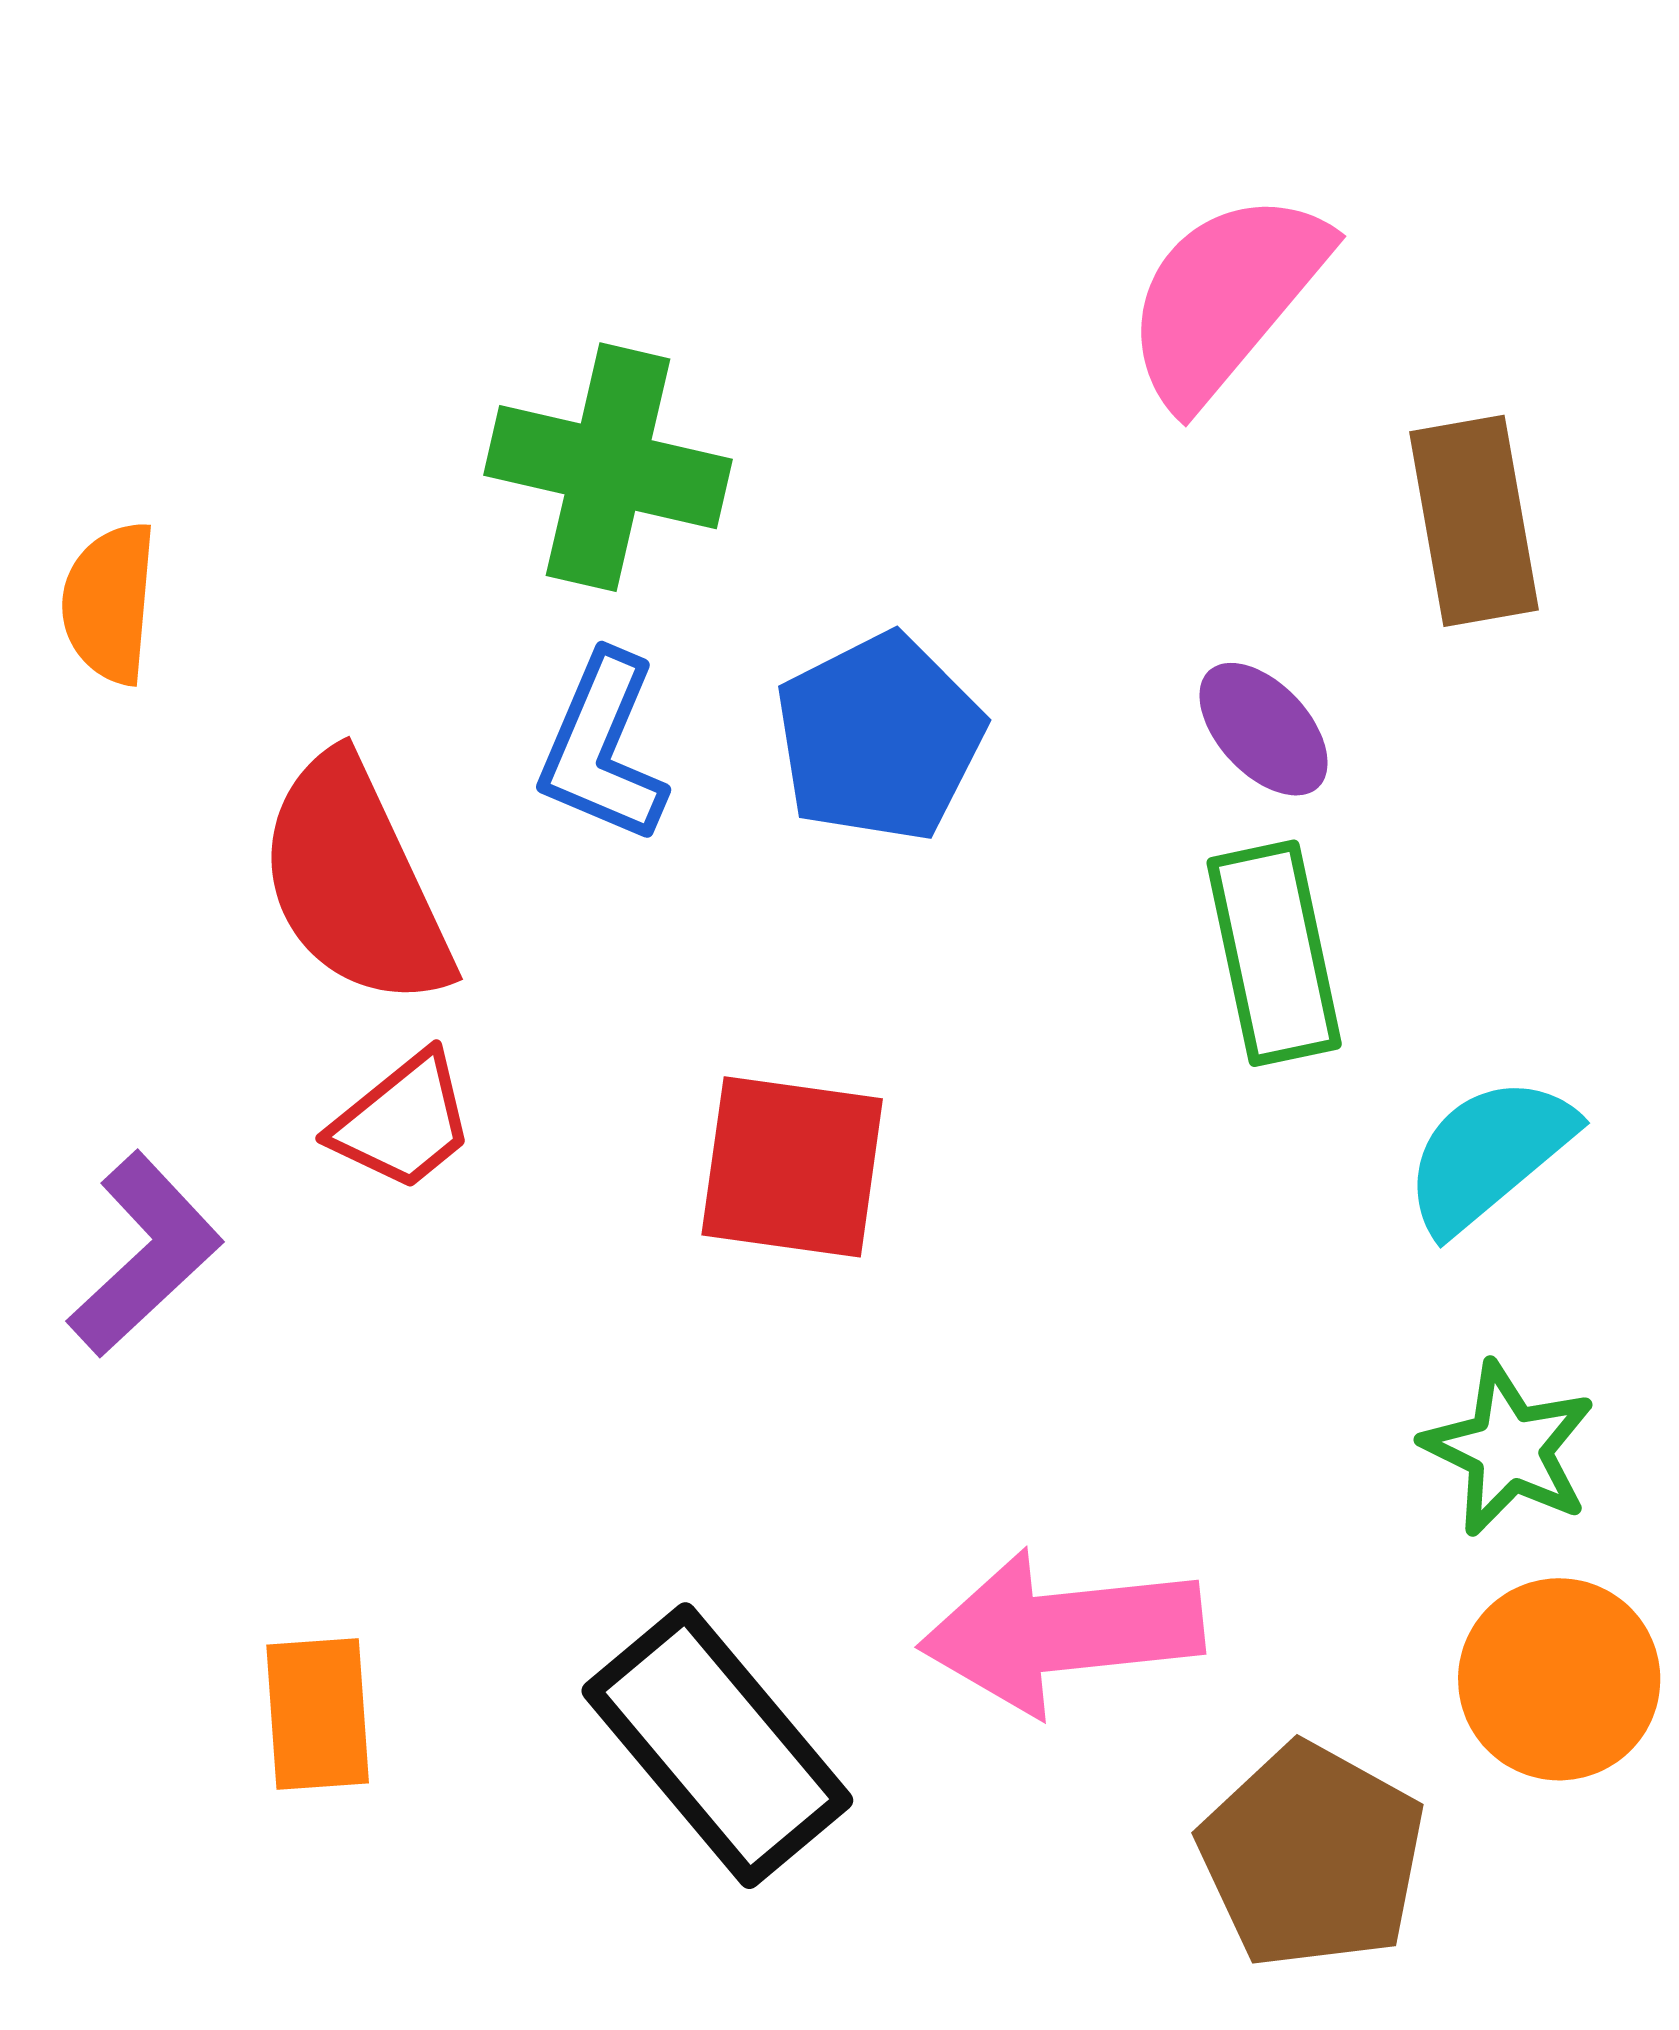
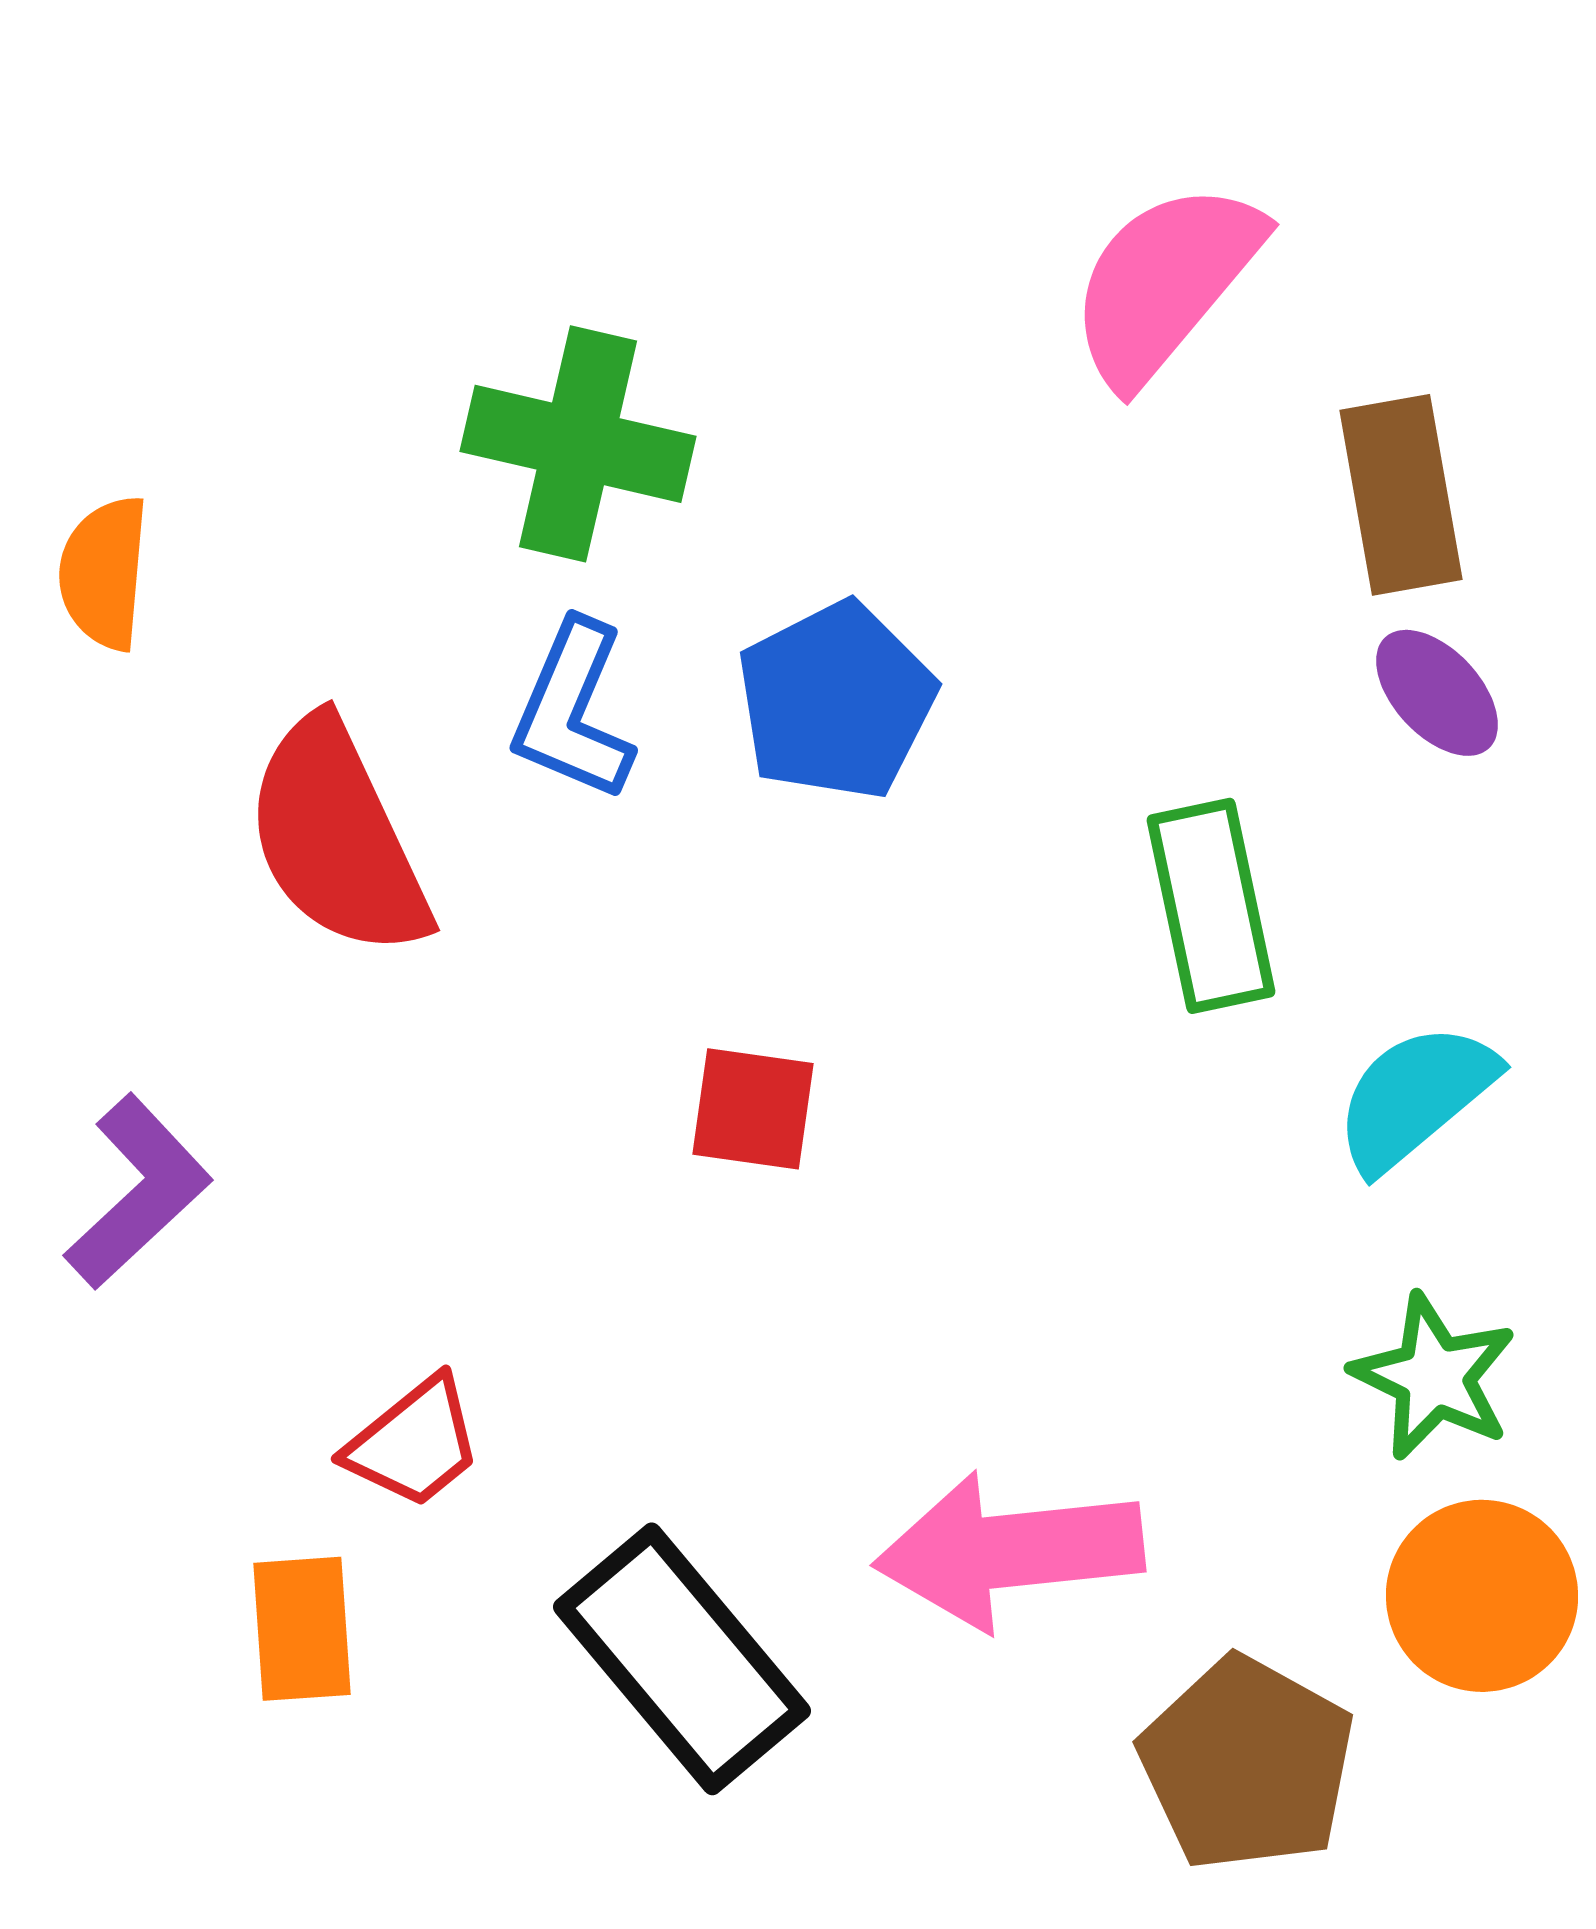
purple ellipse: (1264, 729) -> (1437, 693), moved
red trapezoid: (403, 1122) -> (414, 1443), moved
red square: (792, 1167) -> (753, 1109), size x0.7

